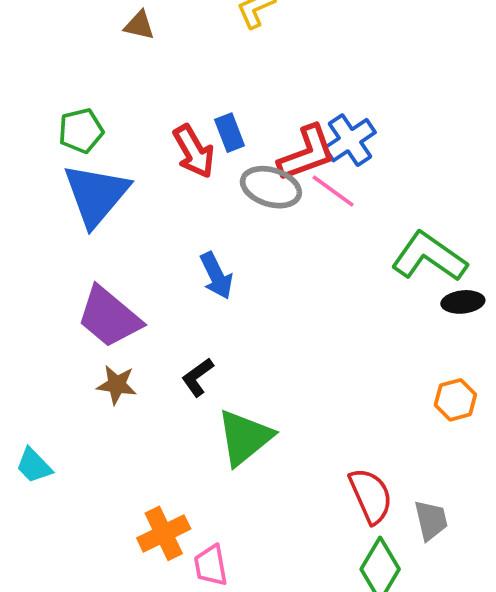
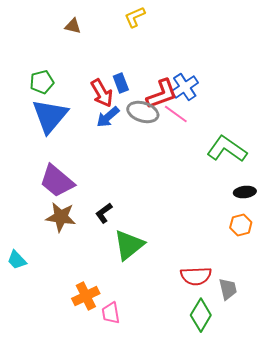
blue arrow: (216, 276) -> (108, 117), moved, turned 75
black ellipse: (463, 302) -> (245, 192), moved
brown star: (117, 385) -> (61, 217), size x1.4
red semicircle: (371, 496) -> (196, 276), turned 112

